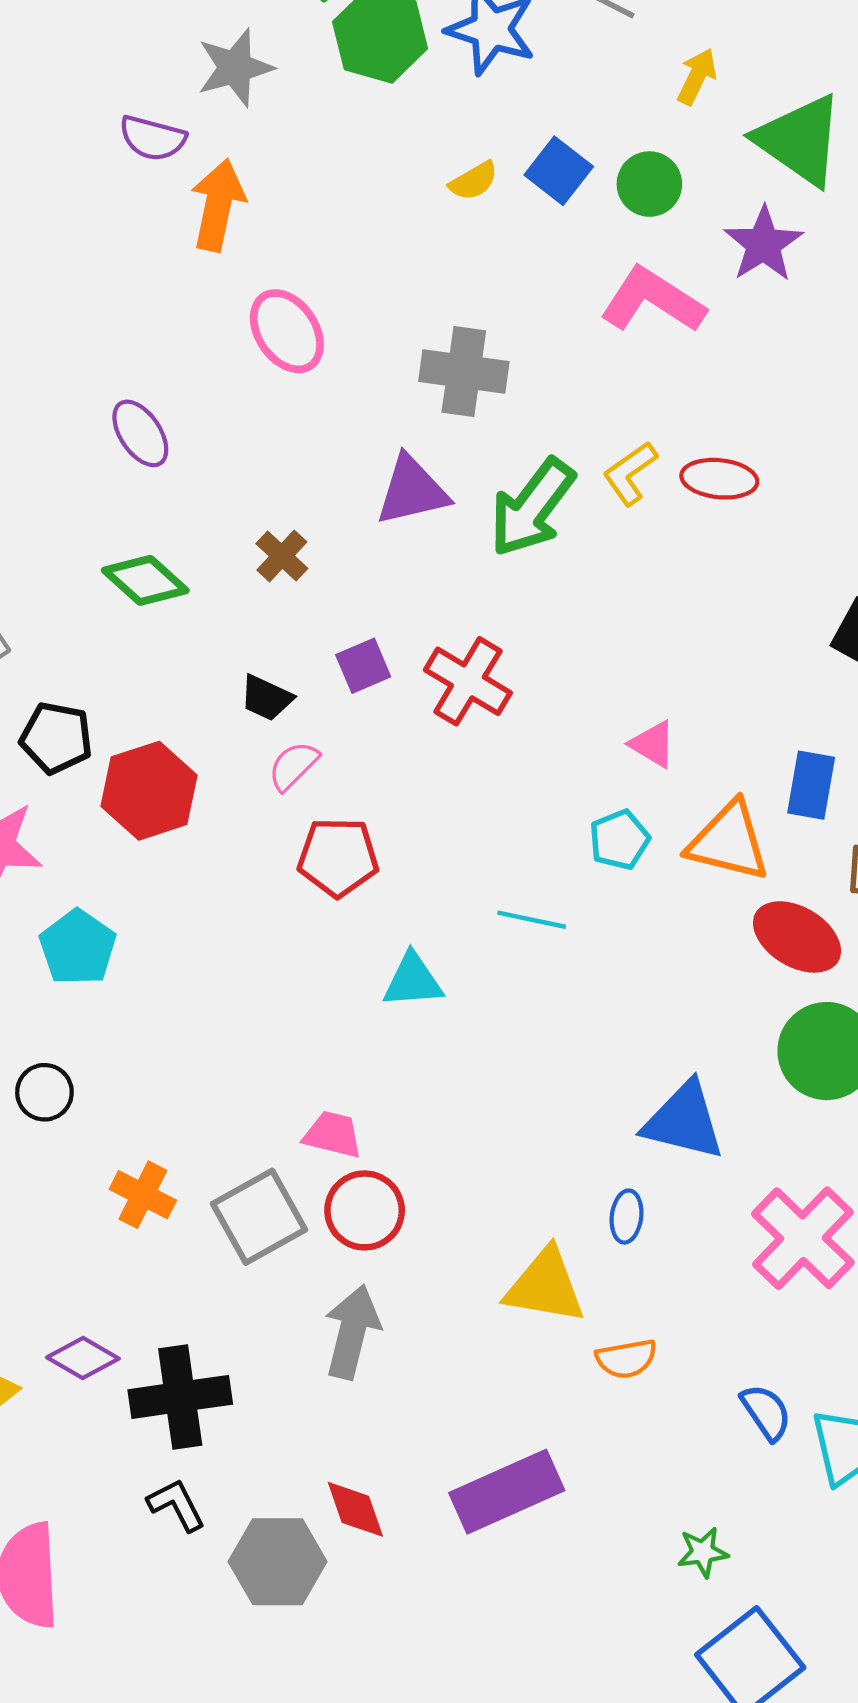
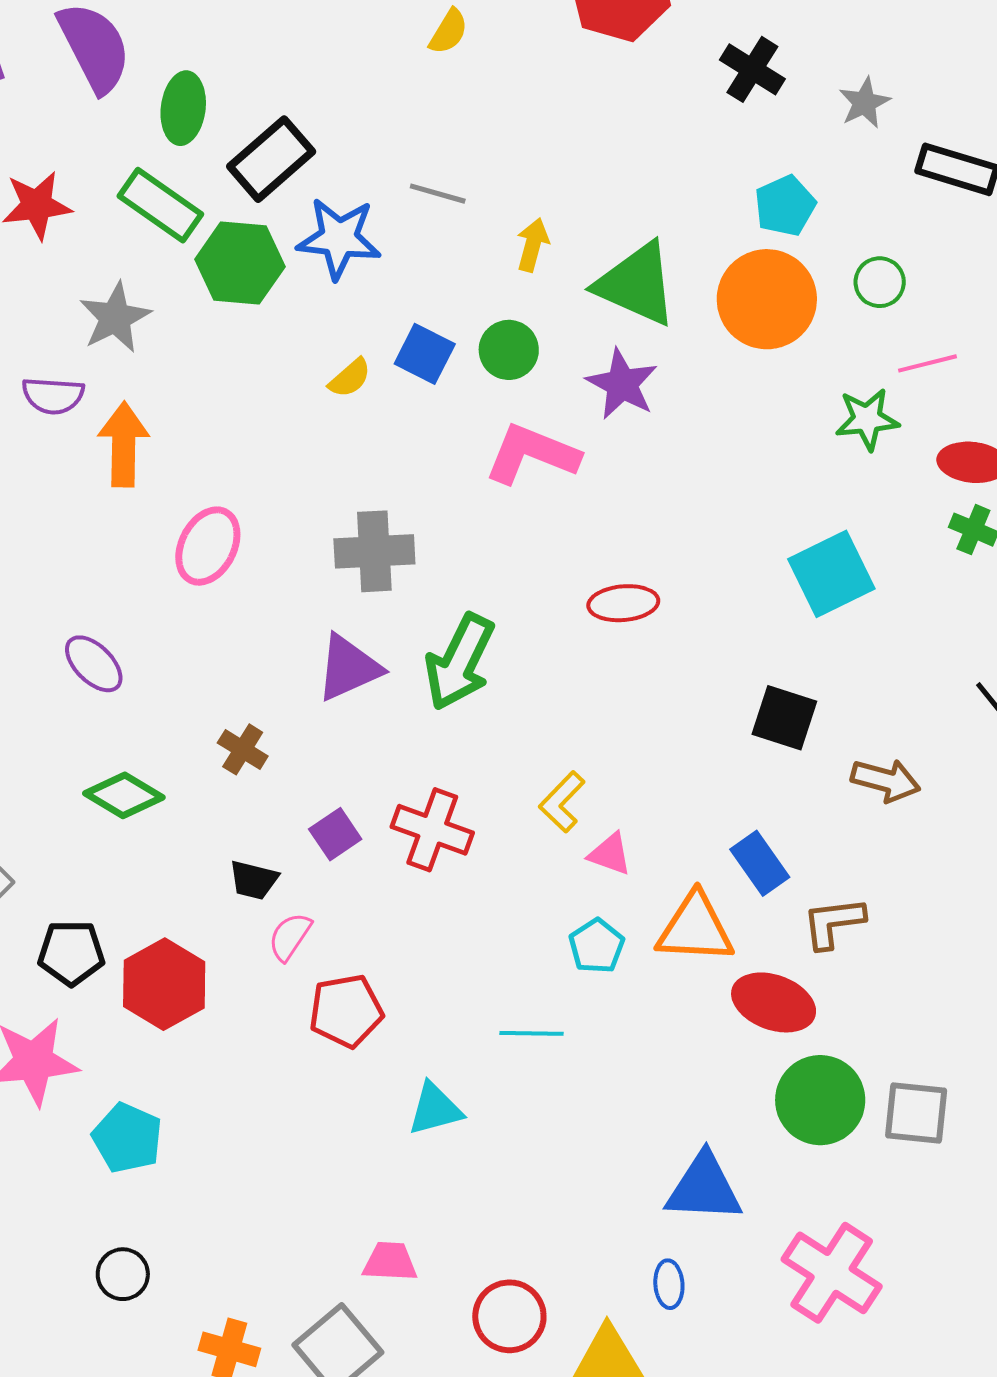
pink ellipse: (287, 331) -> (208, 546), turned 72
yellow L-shape: (630, 473) -> (562, 802), moved
blue rectangle: (811, 785) -> (760, 863), turned -34
red circle: (365, 1210) -> (509, 1316), moved

